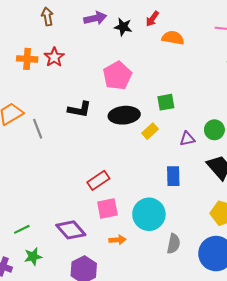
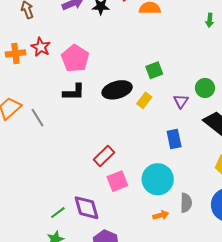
pink pentagon: (117, 76) -> (75, 58), moved
purple triangle: (187, 139) -> (181, 101), turned -35
green line: (22, 229) -> (58, 213), moved
purple diamond: (71, 230) -> (86, 208), turned 36
orange arrow: (117, 240) -> (161, 215), moved

